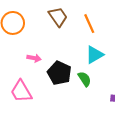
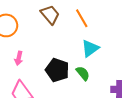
pink arrow: (34, 58) -> (19, 58), moved, turned 96

